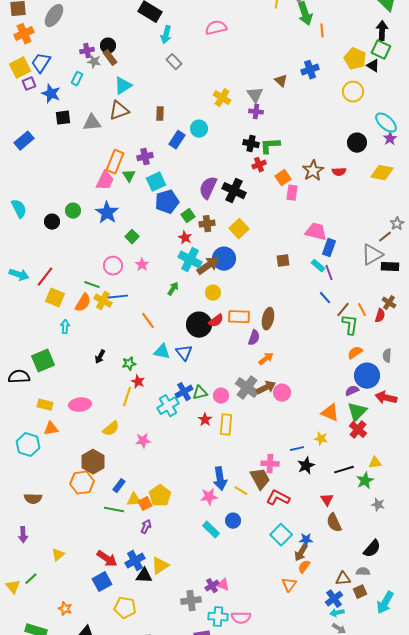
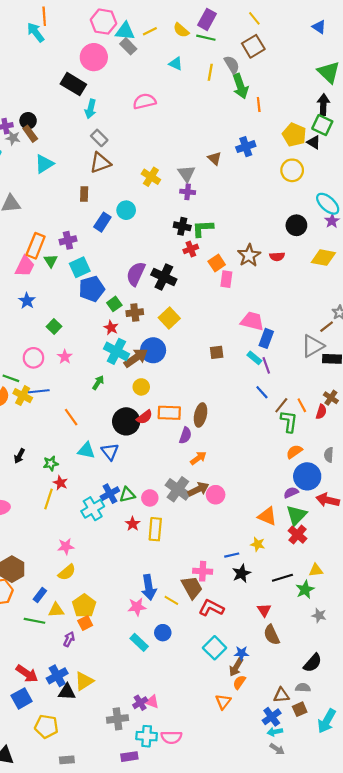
brown triangle: (119, 111) -> (100, 163), moved
blue star: (107, 213) -> (27, 301), size x0.7
yellow semicircle: (111, 429) -> (67, 572), moved
orange square: (145, 504) -> (85, 623), moved

